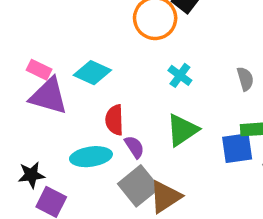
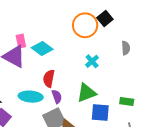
pink rectangle: (39, 70) -> (21, 41), moved, turned 40
gray semicircle: (245, 79) -> (126, 48), moved
blue square: (237, 148) -> (100, 113), moved

